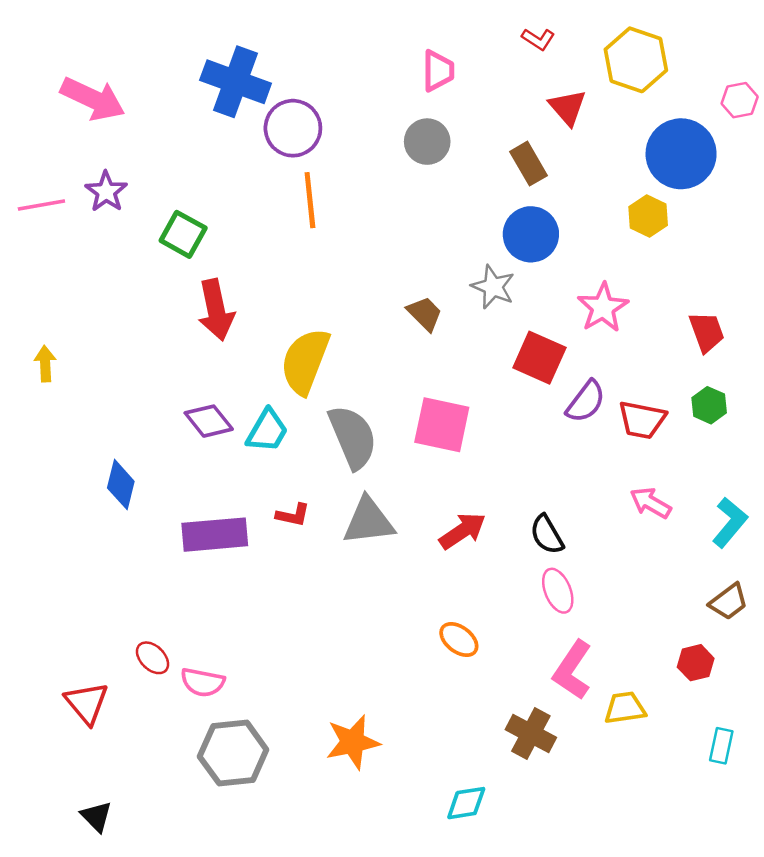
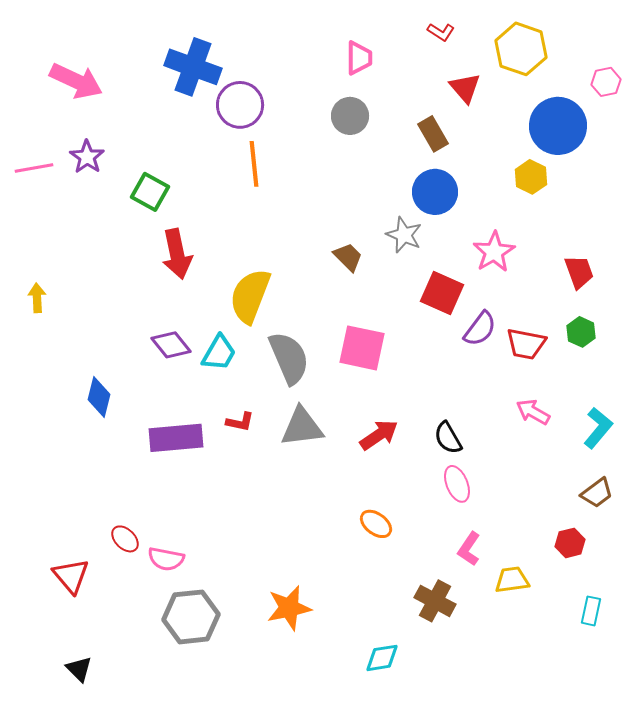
pink L-shape: (572, 670) -> (469, 549), size x0.7

